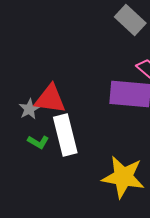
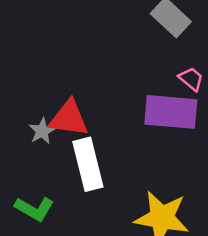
green L-shape: (38, 142) -> (34, 209), moved, size x1.4

